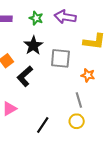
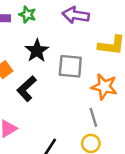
green star: (36, 18) -> (27, 15), moved
orange star: (88, 75) -> (104, 87), size x1.5

